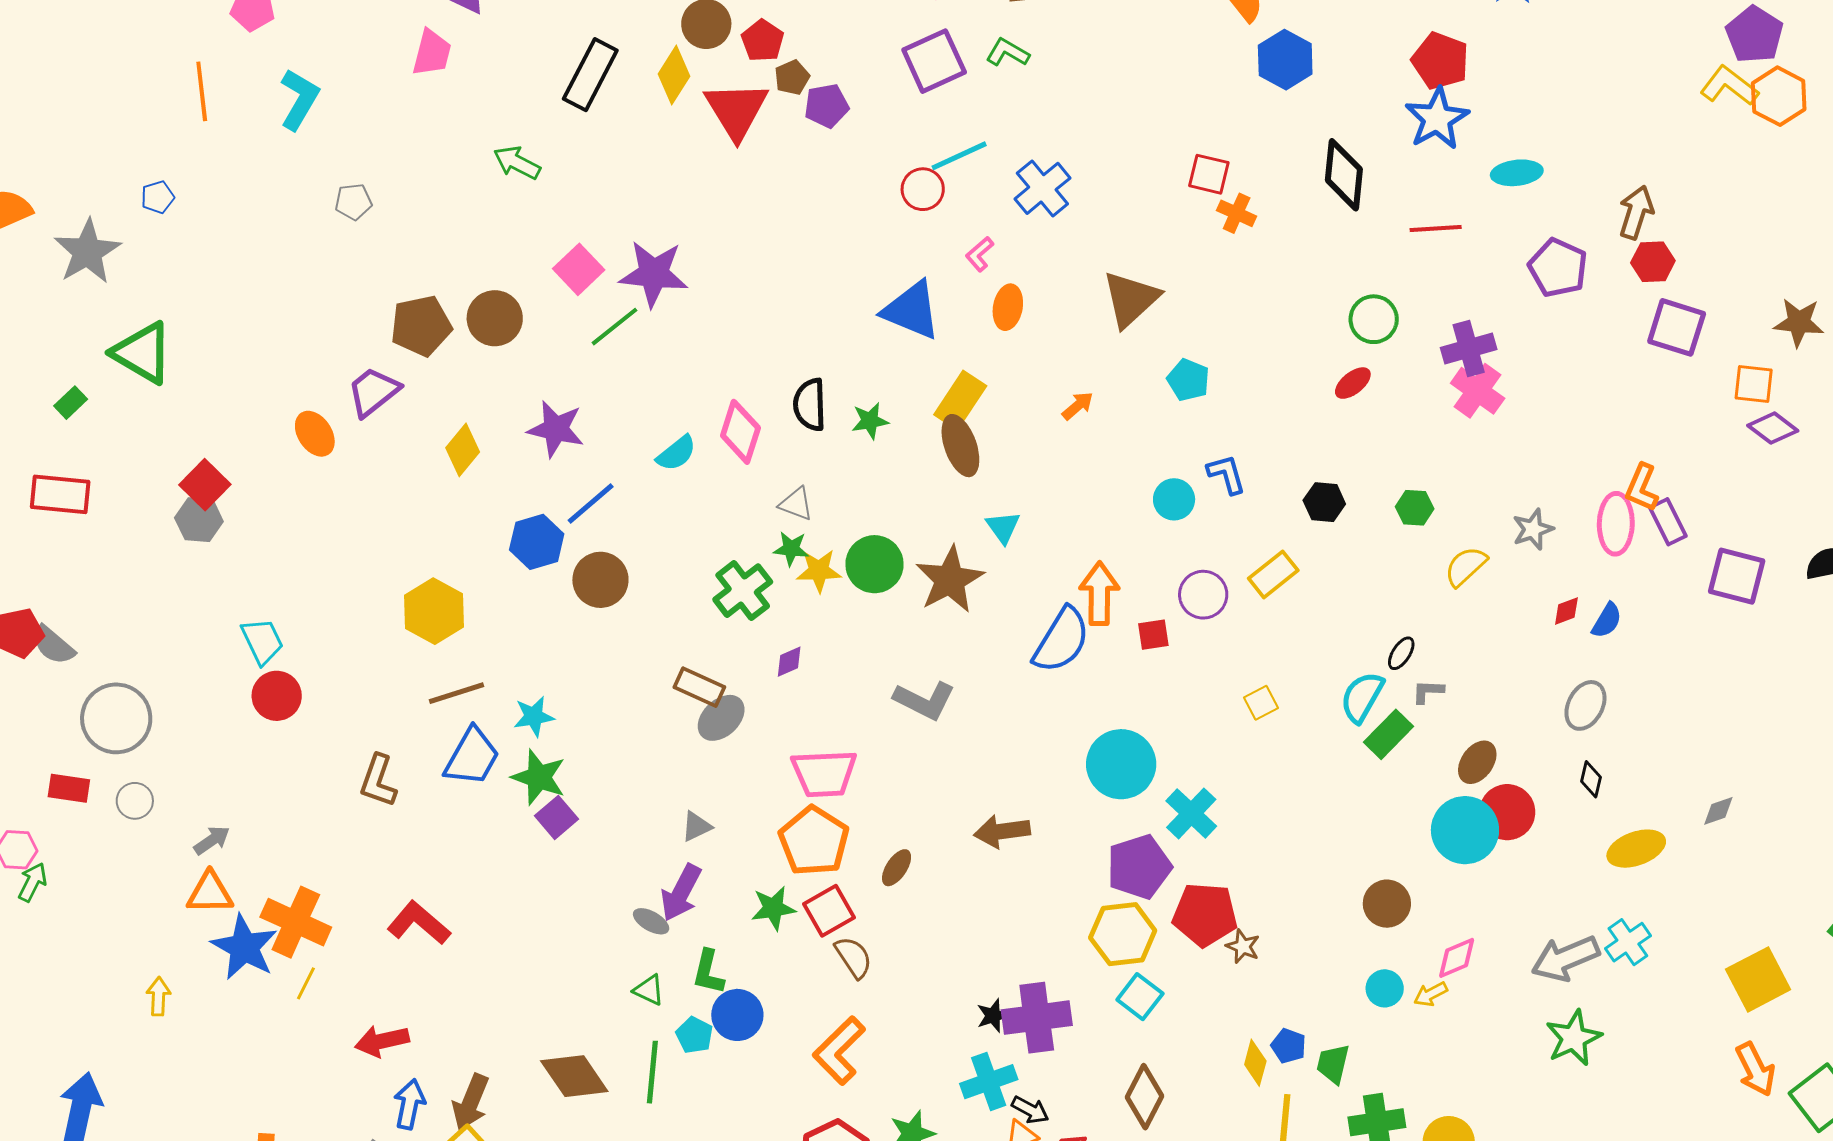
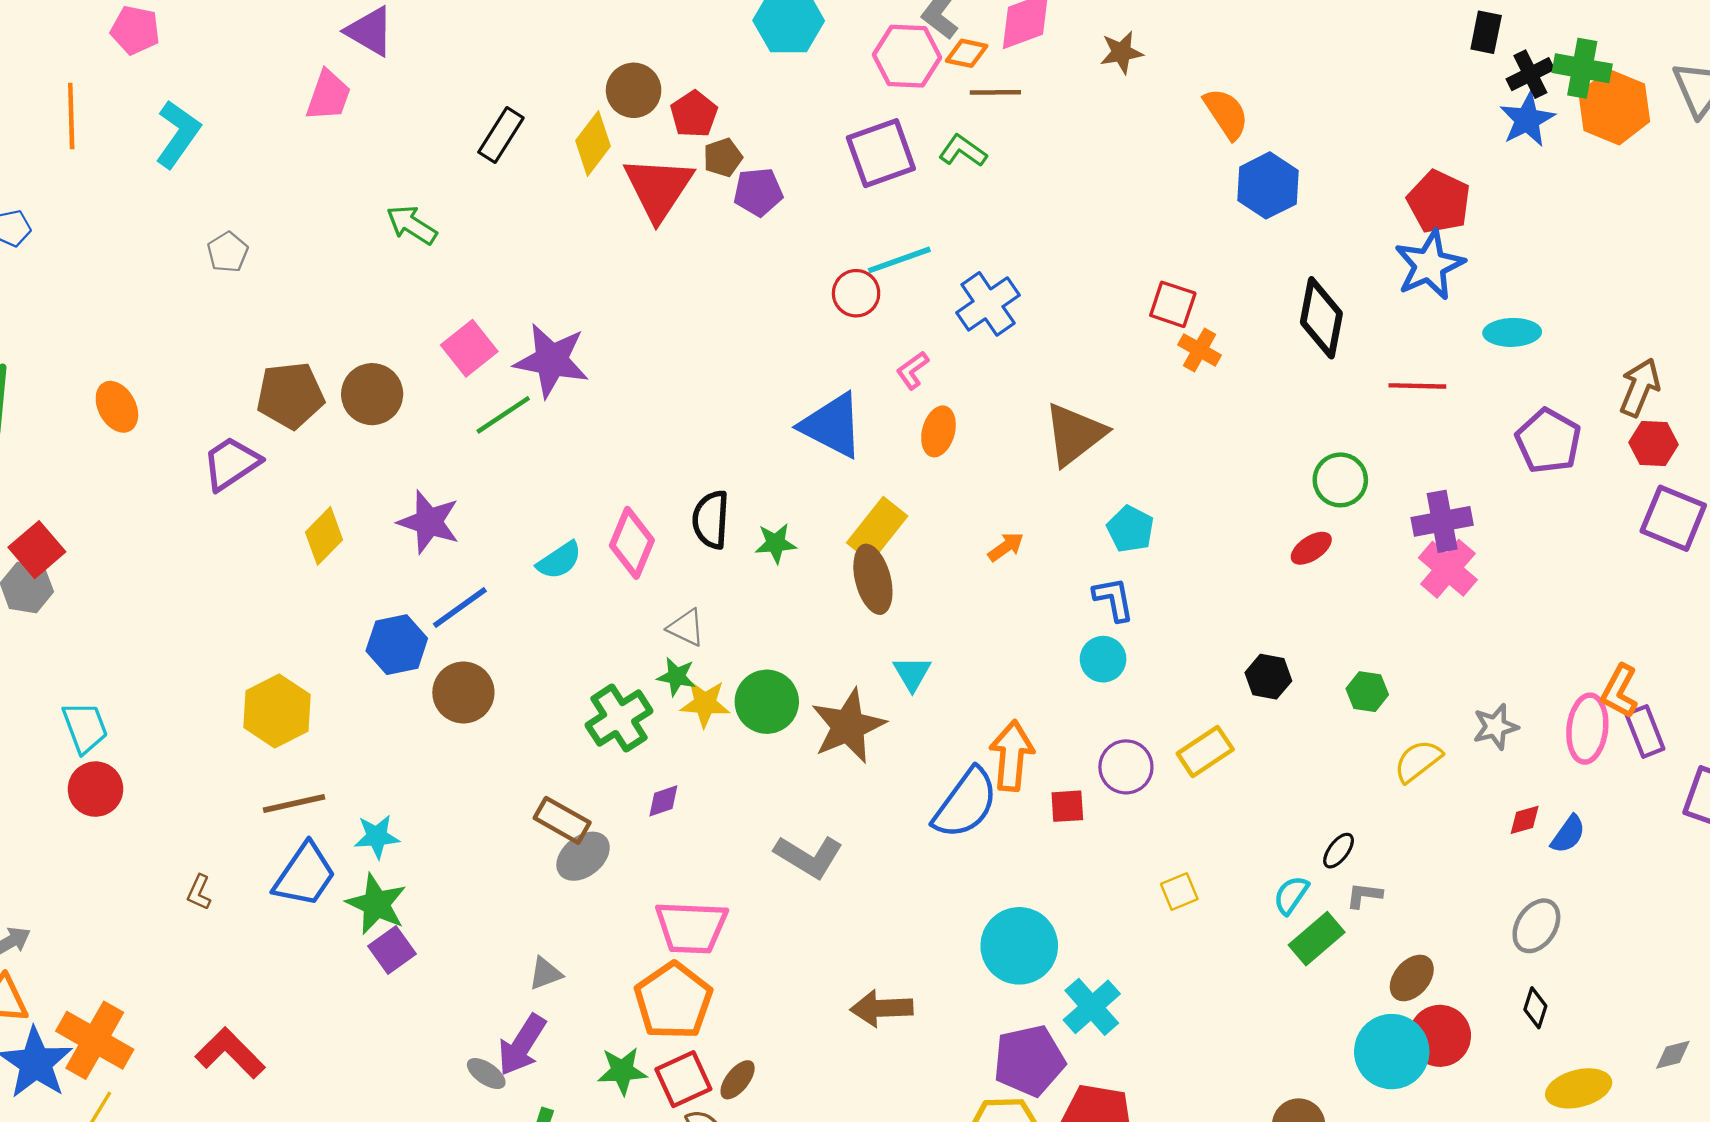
black rectangle: (590, 75) -> (501, 135), size x0.7
gray pentagon: (353, 202) -> (228, 252), turned -30
orange ellipse: (315, 434) -> (117, 407), moved
blue L-shape: (1226, 474) -> (1114, 599), moved
cyan semicircle: (1362, 697) -> (1291, 895), size x0.7
brown L-shape: (378, 781) -> (199, 892), size x0.6
brown ellipse: (897, 868) -> (738, 1080), moved

